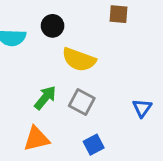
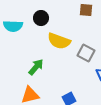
gray square: (82, 102) -> (86, 53), moved

